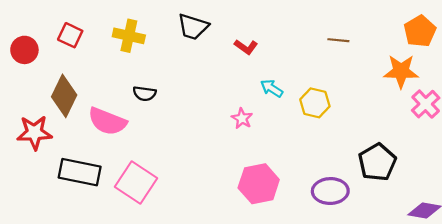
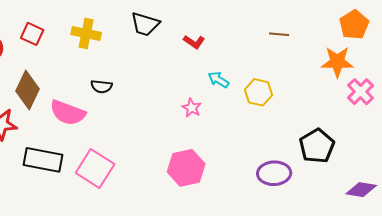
pink hexagon: (259, 184) -> (186, 168), moved

